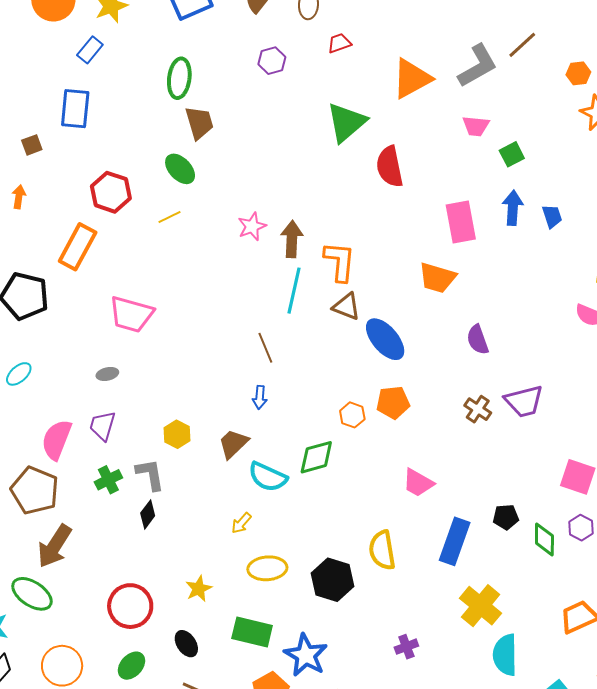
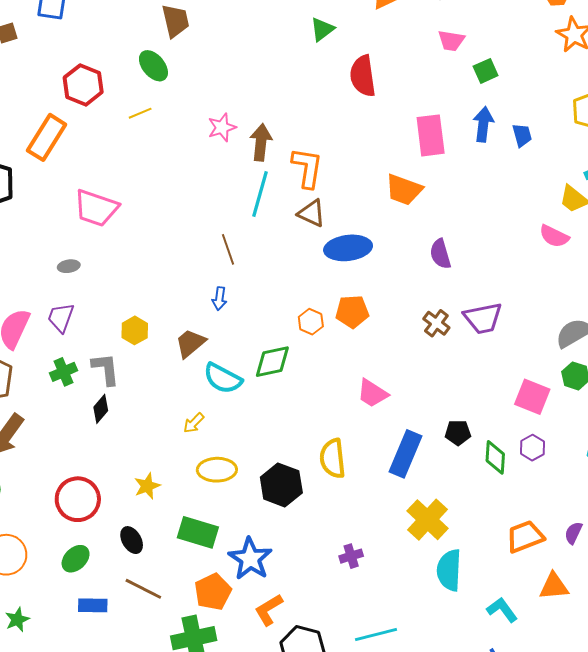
green triangle: (346, 122) -> (322, 29), size x0.6
blue ellipse: (385, 339) -> (348, 248), turned -60

